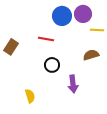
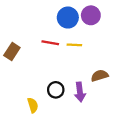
yellow line: (97, 30) -> (74, 45), moved
brown semicircle: (91, 55) -> (100, 76), moved
black circle: (52, 65) -> (56, 90), moved

